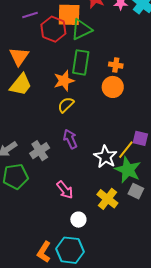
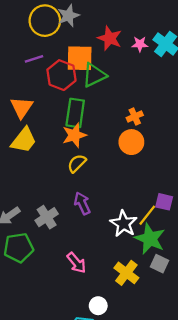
green rectangle: (81, 62) -> (75, 113), moved
orange cross: (116, 65) -> (135, 116), turned -32
white circle: (78, 220) -> (98, 306), moved

